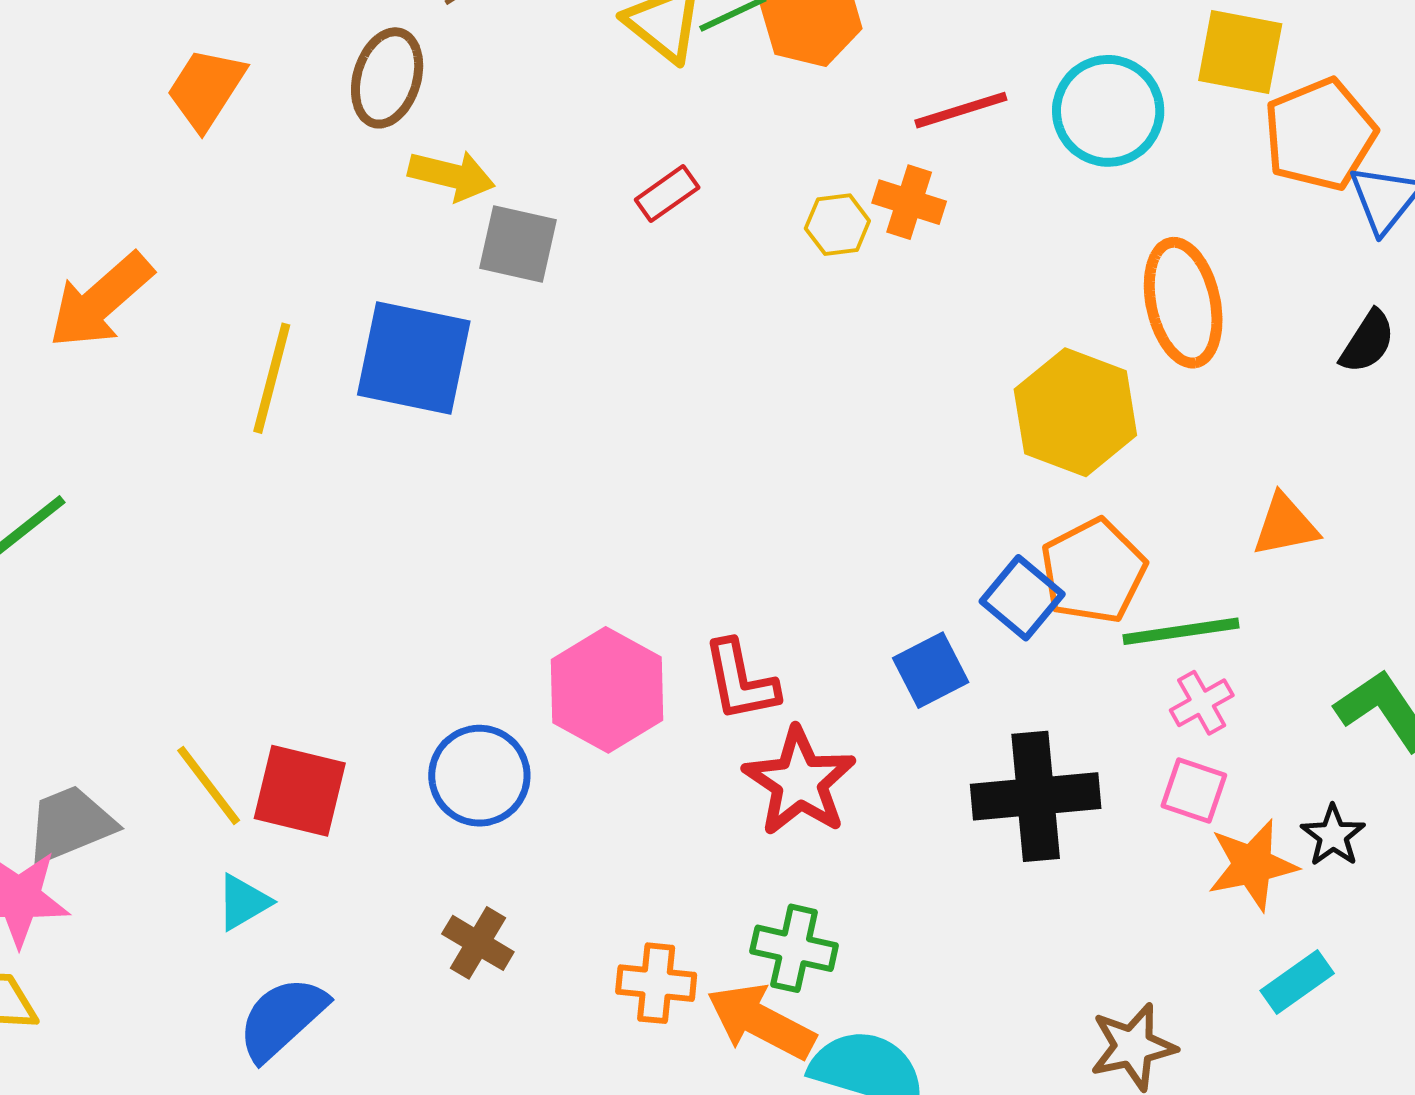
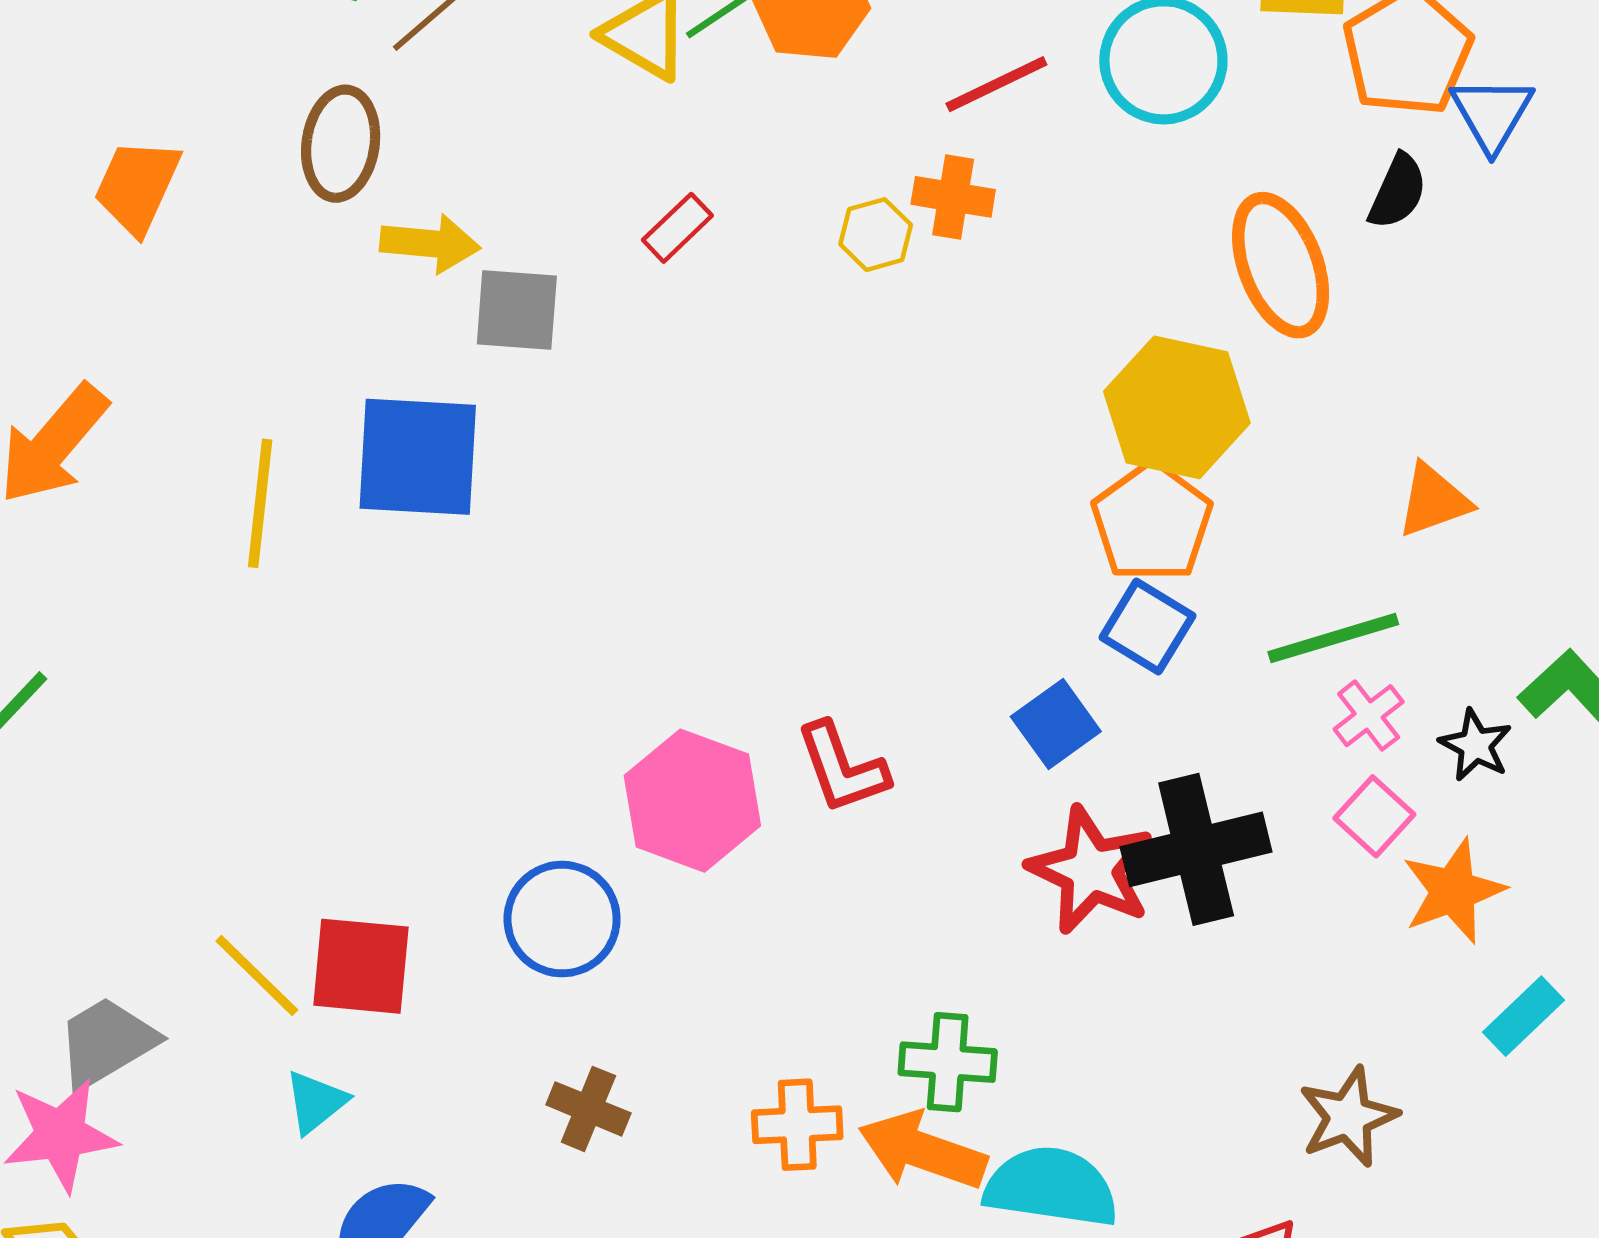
black semicircle: (1368, 342) -> (1398, 192), moved
orange pentagon: (1093, 571) -> (1152, 522), moved
red star: (799, 782) -> (1091, 870), moved
pink square: (1194, 790) -> (1374, 816), turned 32
black star: (1333, 836) -> (1475, 745), moved

